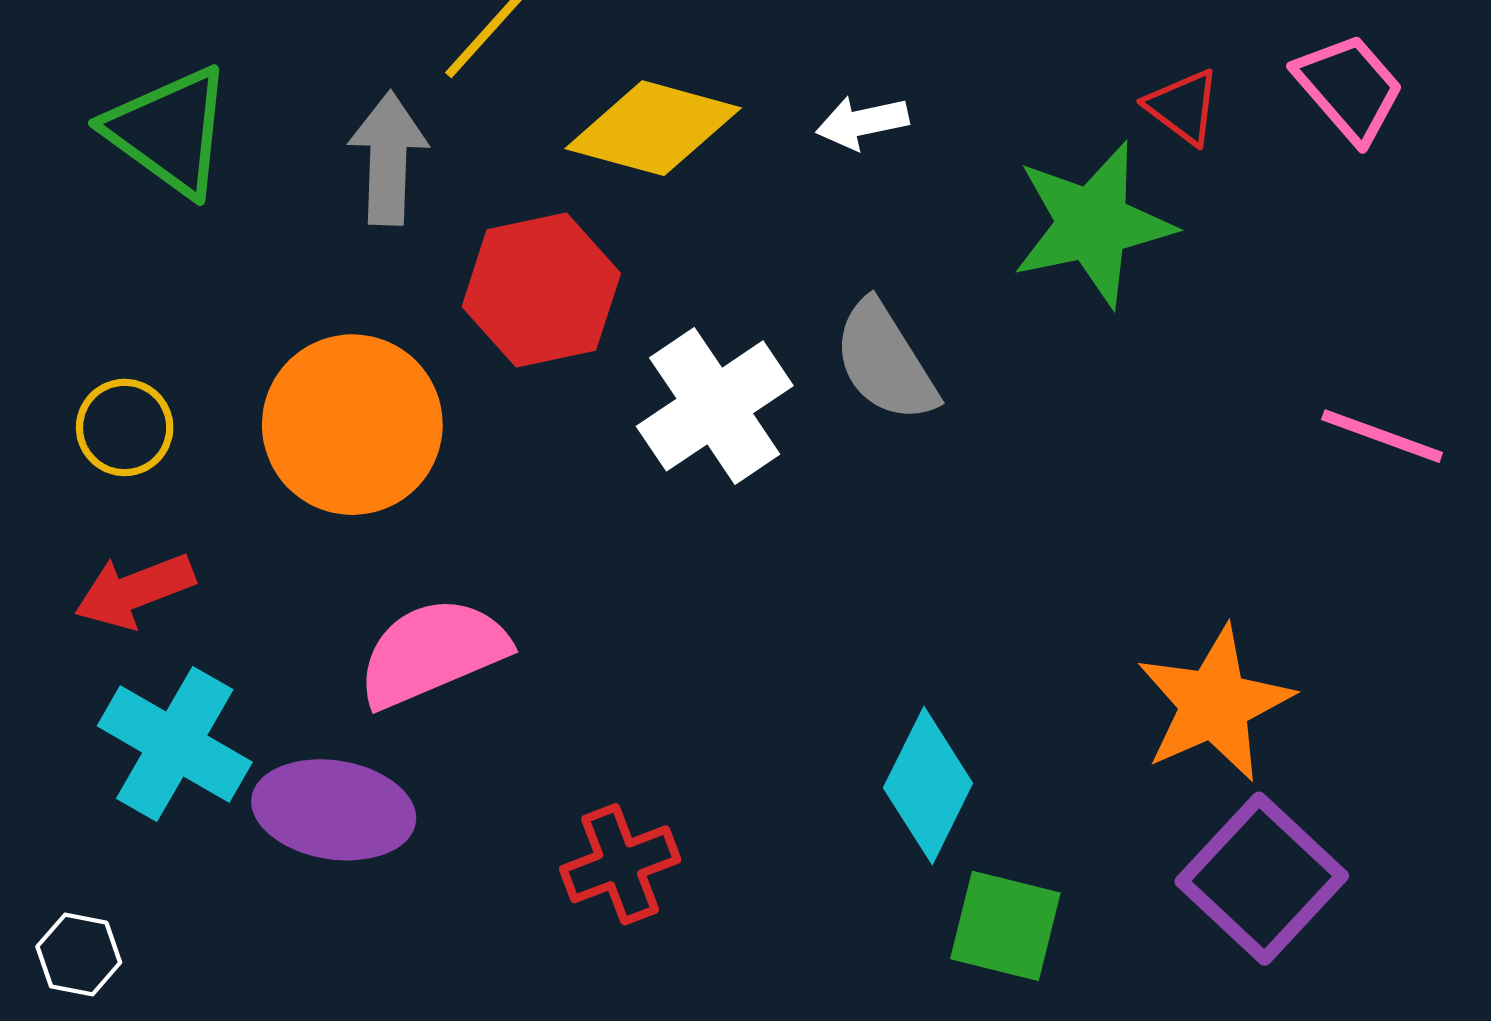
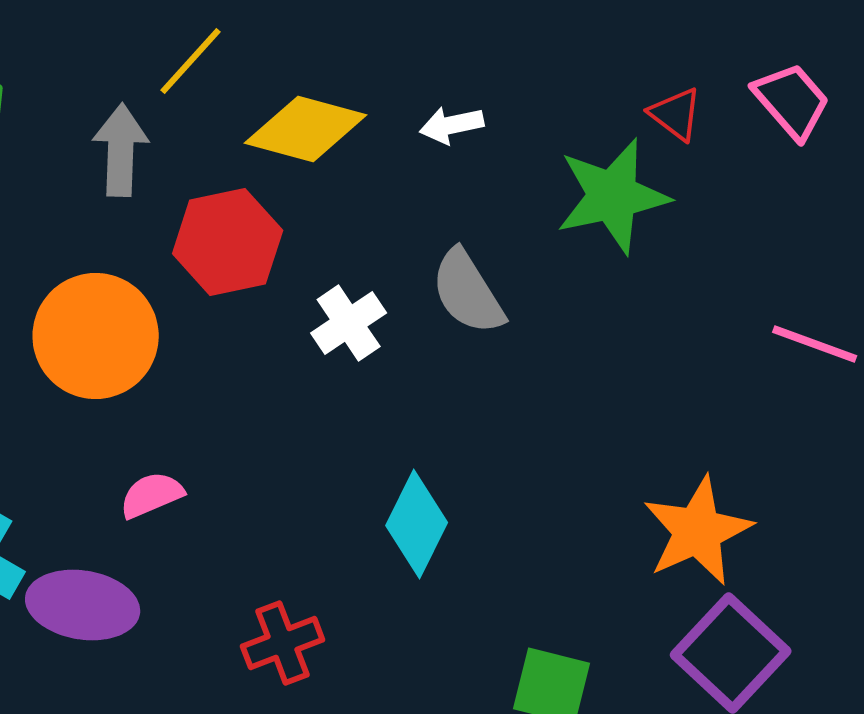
white cross: (715, 406) -> (349, 323), size x0.7
pink semicircle: (433, 652) -> (152, 495), size x0.6
cyan diamond: (928, 786) -> (417, 524), moved

